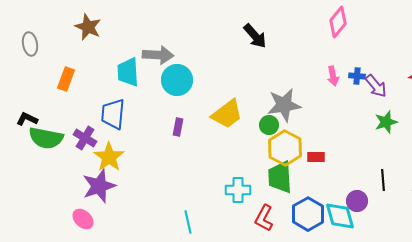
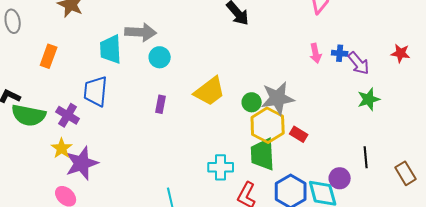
cyan circle: (177, 80) -> (160, 57), size x0.7
gray star: (284, 105) -> (278, 98), moved
yellow star: (109, 157) -> (62, 148), moved, size x0.7
red rectangle: (316, 157) -> (299, 134), turned 30

